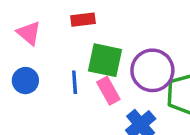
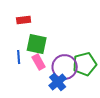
purple circle: (152, 70) -> (65, 67), moved

